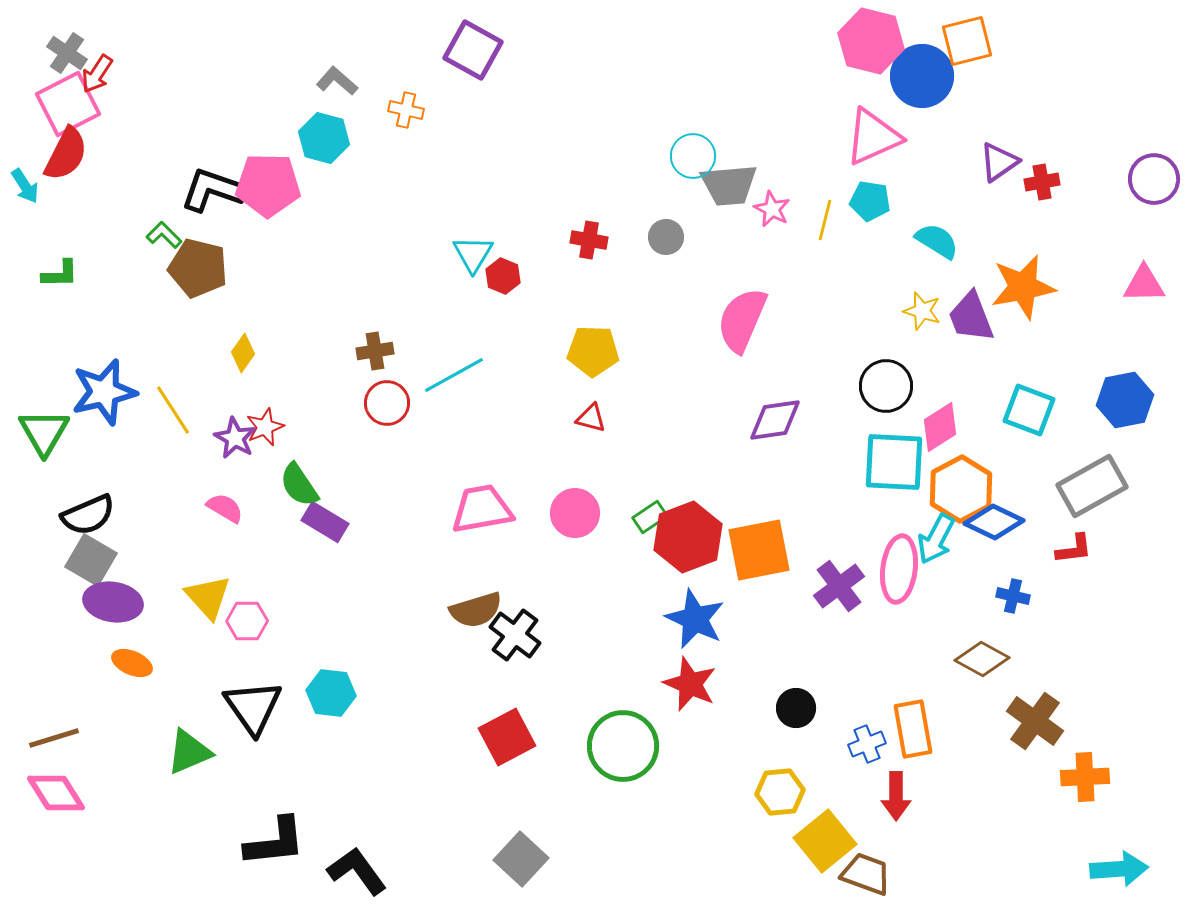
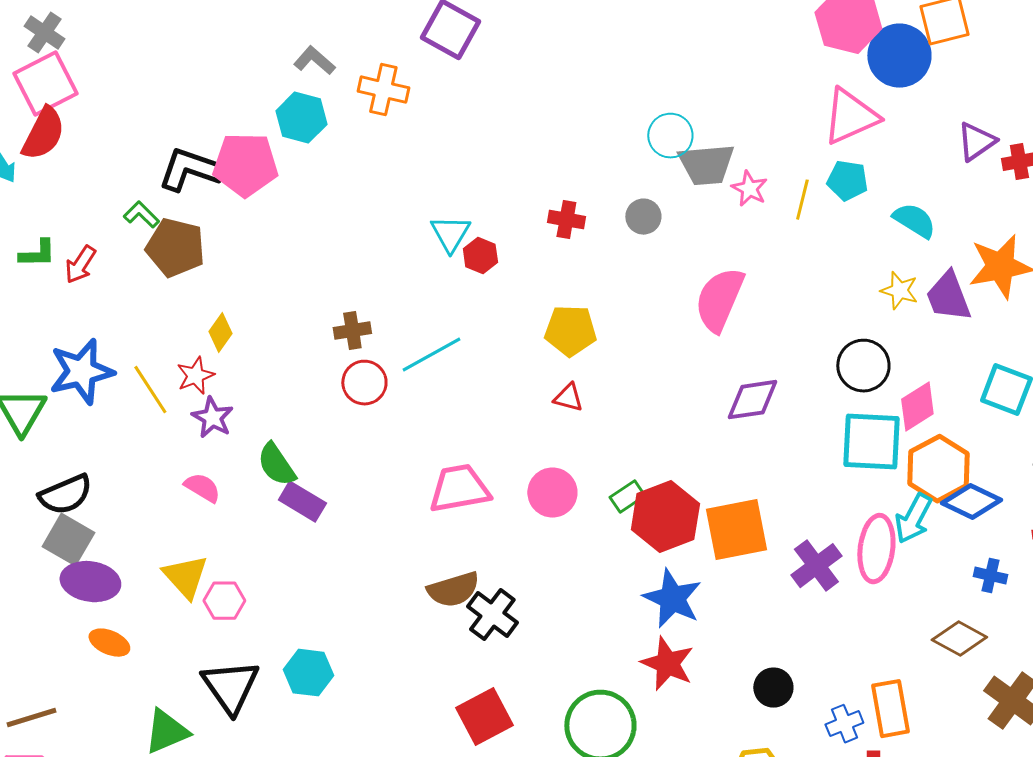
red arrow: (97, 74) -> (80, 265), moved
orange cross: (406, 110) -> (383, 90), size x1.4
red star: (265, 427) -> (195, 376), moved

